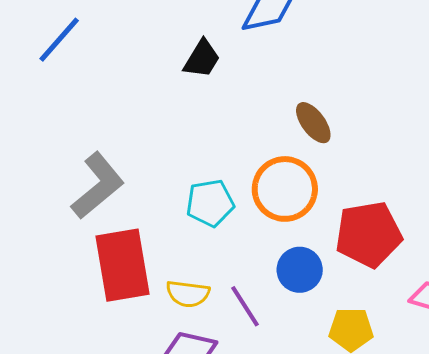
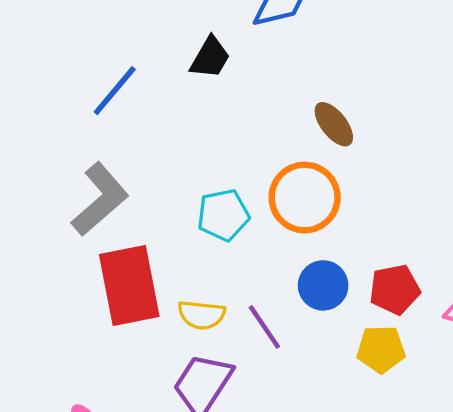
blue line: (59, 40) -> (115, 91), moved
red pentagon: (369, 234) -> (395, 289), moved, size x0.7

